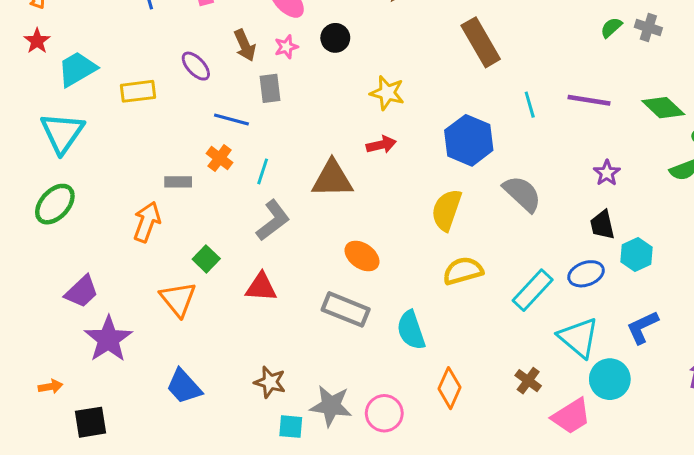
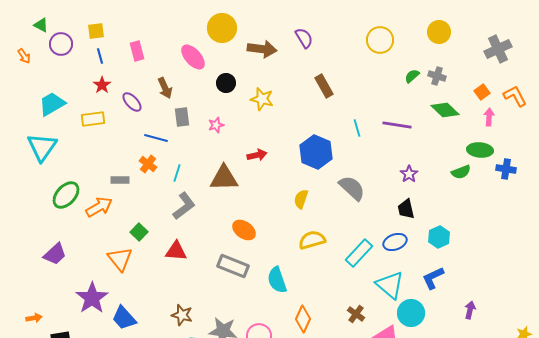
red star: (37, 41) -> (102, 85), moved
brown rectangle: (481, 42) -> (324, 86), size x0.7
pink star: (286, 47) -> (216, 125), moved
yellow star: (387, 93) -> (262, 99), moved
green diamond: (663, 108) -> (445, 110), moved
green ellipse: (55, 204) -> (66, 195), moved
yellow semicircle: (447, 210) -> (301, 199), size x0.7
orange arrow: (147, 222) -> (99, 207), turned 40
cyan hexagon: (636, 255) -> (439, 237), moved
purple star: (108, 339) -> (92, 298), moved

